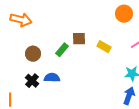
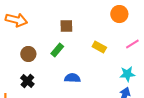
brown square: (79, 39) -> (66, 26), moved
blue semicircle: (52, 78) -> (72, 78), moved

